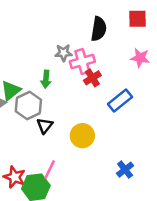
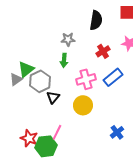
pink cross: (82, 62) -> (86, 79), moved
red cross: (92, 78) -> (103, 51), moved
green arrow: (46, 79) -> (64, 60), moved

